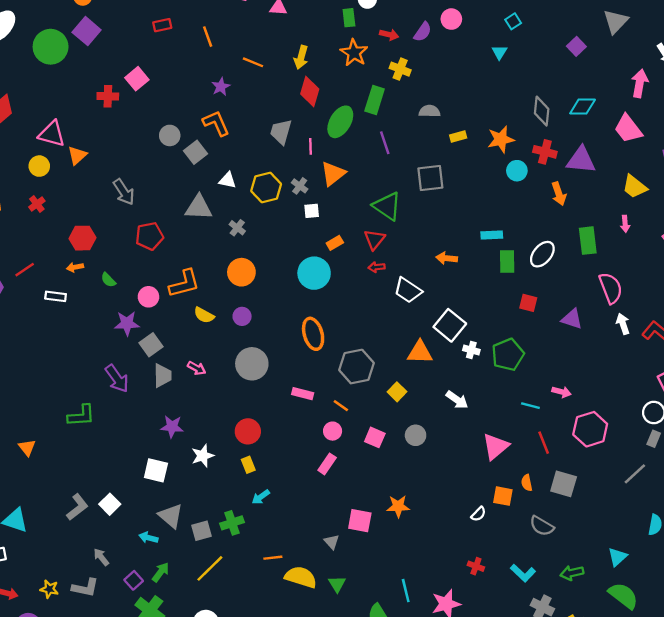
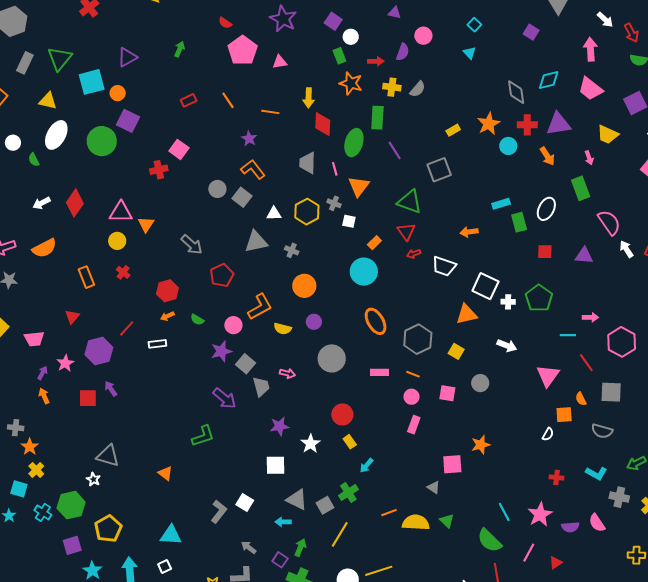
gray semicircle: (430, 111) -> (418, 89), moved, turned 144
white square: (312, 211) -> (349, 221), turned 32
pink arrow: (625, 224) -> (589, 158), moved

